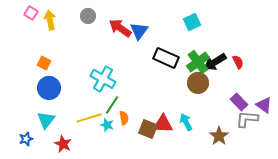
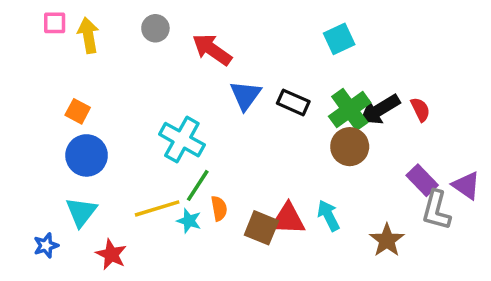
pink square: (31, 13) -> (55, 23), turned -32
blue triangle: (139, 31) -> (246, 95), moved
black rectangle: (166, 58) -> (293, 102), size x0.7
gray L-shape: (247, 119) -> (436, 210), turned -80

